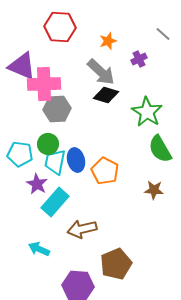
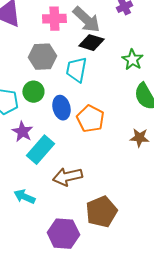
pink cross: (44, 84) -> (54, 19), moved, size x0.7
green star: (147, 112) -> (132, 60), size x0.7
cyan trapezoid: (55, 162) -> (76, 70), moved

